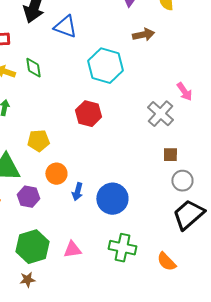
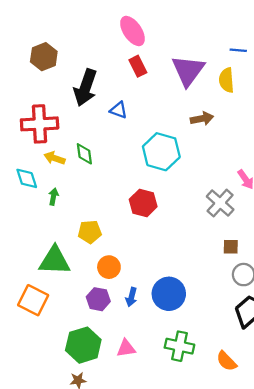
blue triangle: (65, 27) -> (119, 110), size x0.7
blue arrow: (77, 192) -> (131, 297), moved
purple hexagon: (28, 197) -> (98, 299), moved

